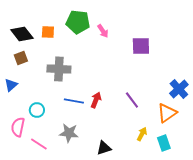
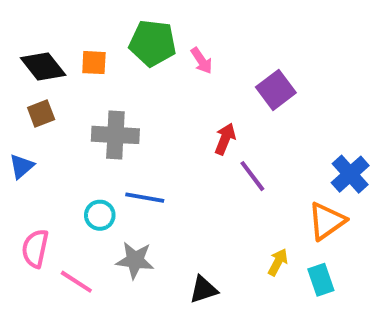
purple square: (141, 46) -> (276, 90), turned -36
red arrow: (96, 100) -> (225, 139), moved
purple line: (132, 100) -> (252, 176), moved
cyan circle: (37, 110) -> (100, 215), moved

